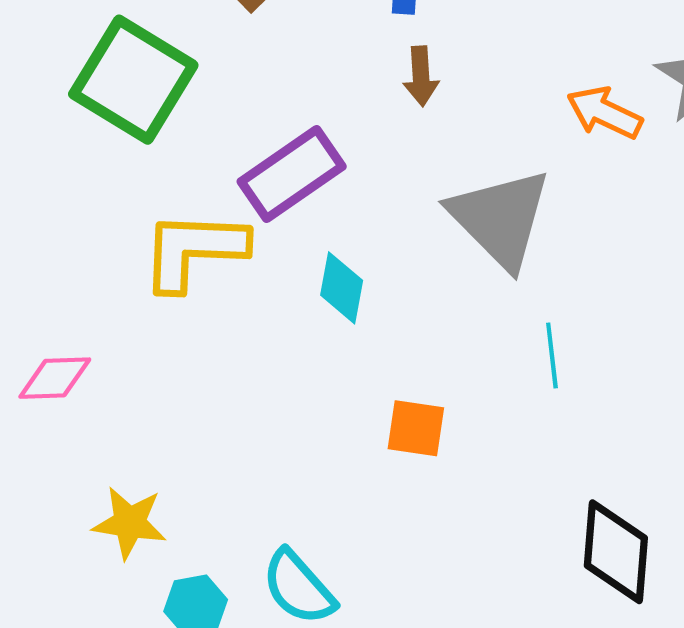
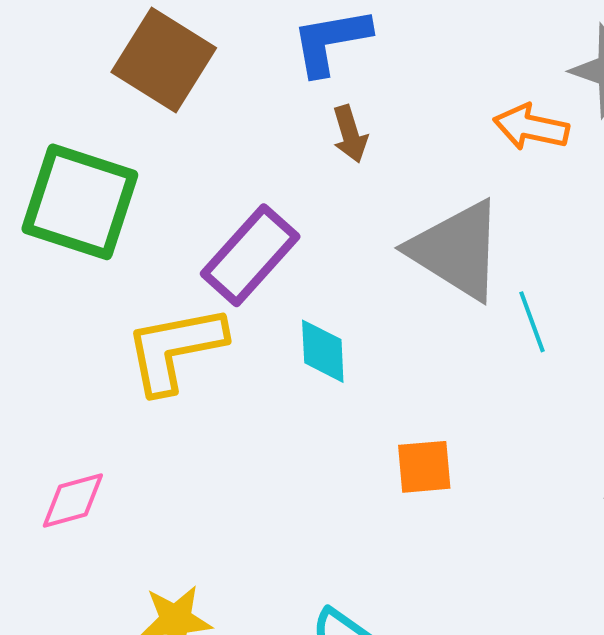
cyan line: (552, 355) -> (532, 322), moved

